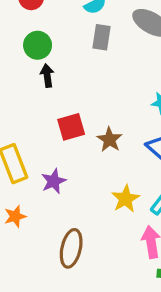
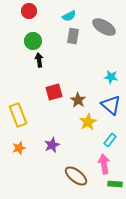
purple star: (54, 181) -> (52, 145), moved
yellow star: (126, 199) -> (88, 122), moved
brown ellipse: (71, 248) -> (76, 176), moved, turned -65

